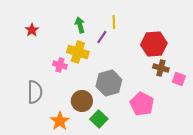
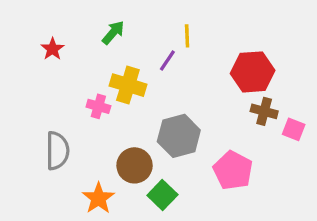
green arrow: (80, 25) -> (113, 33), moved, turned 56

